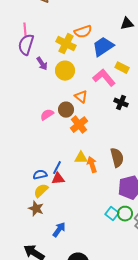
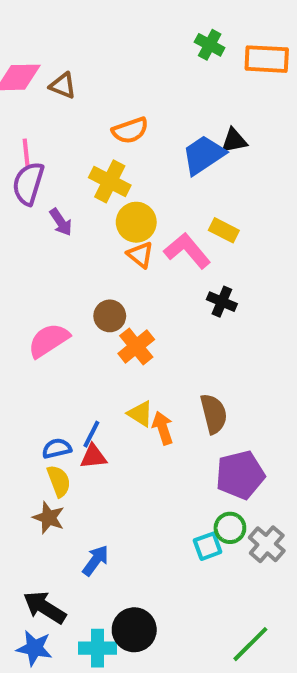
orange semicircle: (83, 32) -> (130, 130), moved
blue trapezoid: (103, 47) -> (203, 155), moved
yellow circle: (65, 71) -> (136, 222), moved
orange triangle: (81, 97) -> (140, 255), moved
pink semicircle: (47, 115) -> (49, 340), moved, size x1.5
yellow triangle: (81, 158) -> (140, 414), turned 32
yellow semicircle: (41, 191) -> (59, 481), turned 112
cyan square: (112, 214) -> (208, 546), moved, turned 32

